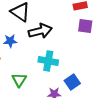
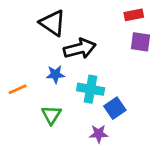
blue star: (10, 41) -> (55, 74), moved
blue square: (72, 82) -> (115, 108), moved

